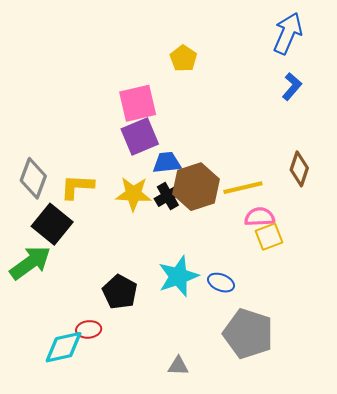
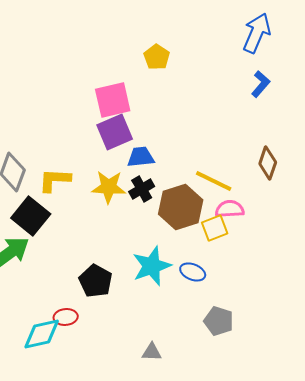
brown hexagon: (196, 187) -> (181, 207), moved
yellow line: (243, 188) -> (214, 181), turned 39
yellow square: (269, 237) -> (215, 228), moved
gray pentagon: (248, 334) -> (219, 321), size x0.6

